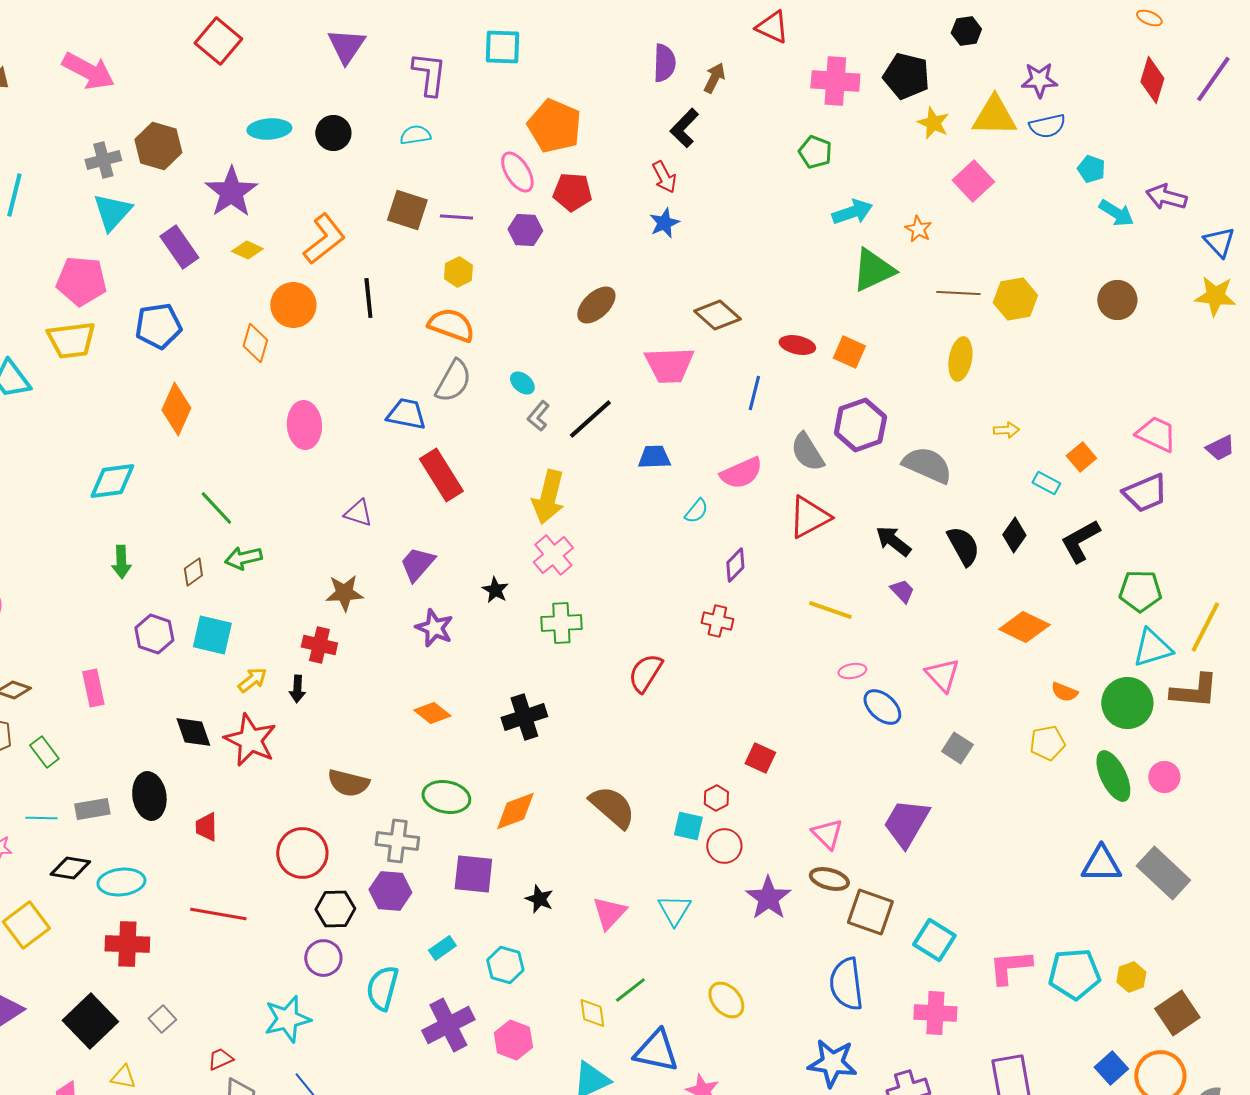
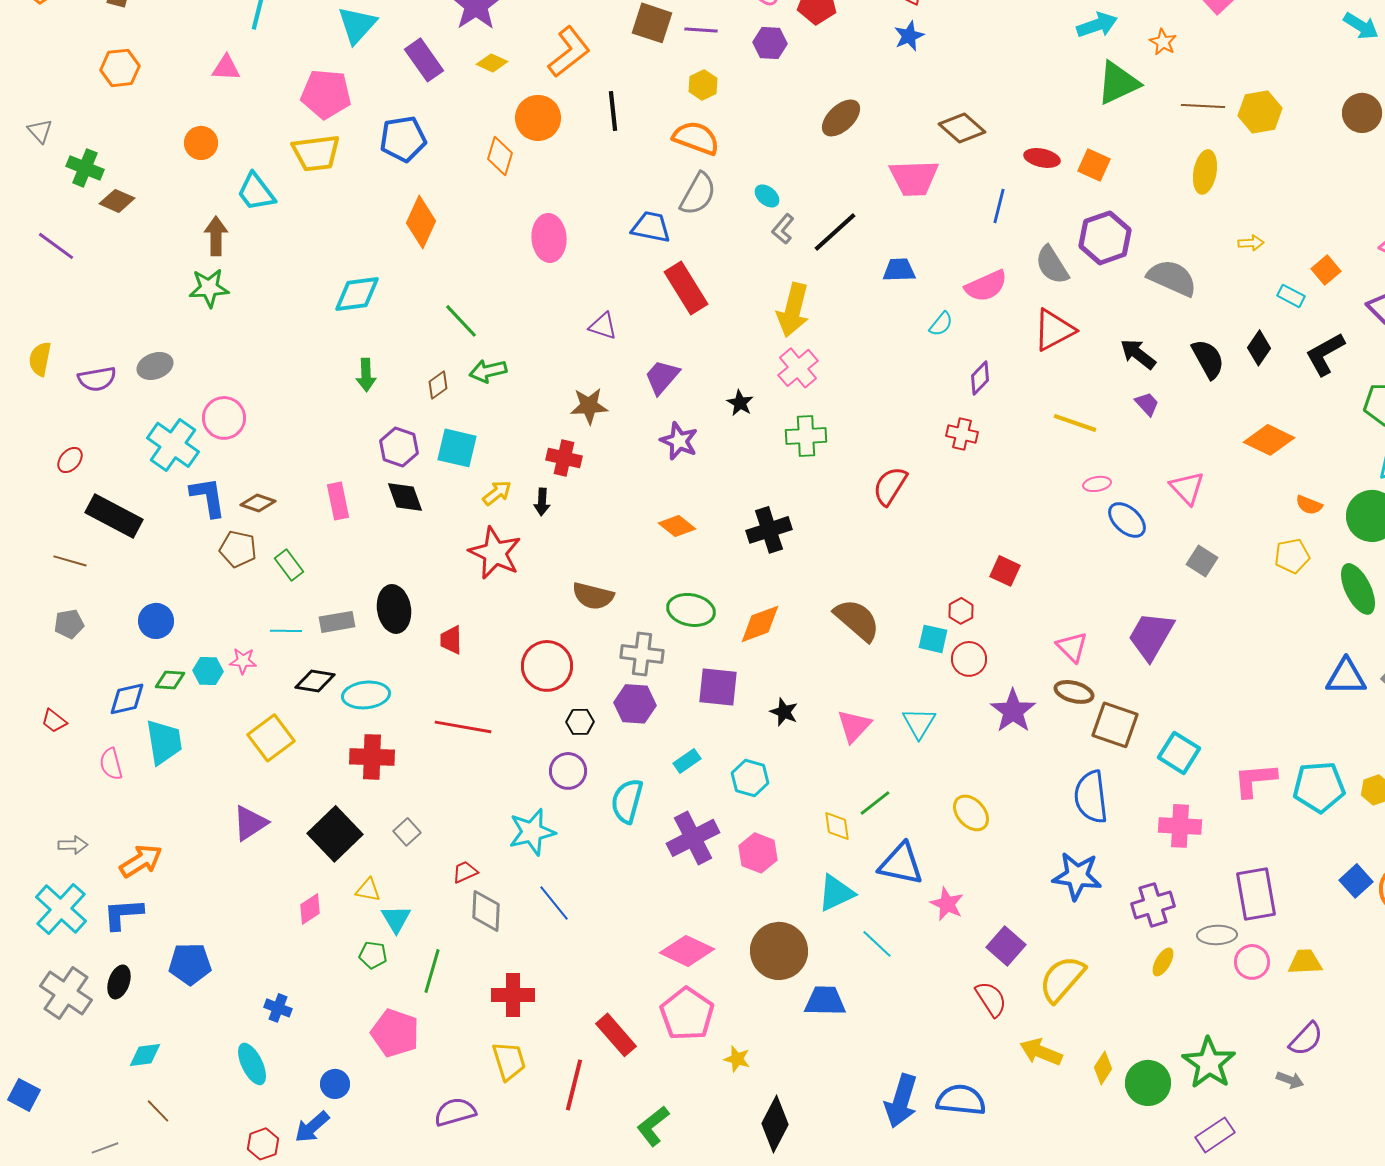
black diamond: (193, 732) -> (405, 497), moved
black hexagon: (335, 909) -> (580, 722), size x0.7

